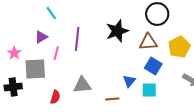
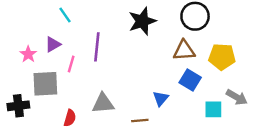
black star: (117, 31) -> (142, 21), moved
yellow pentagon: (179, 47) -> (222, 57), turned 30
pink star: (14, 53) -> (28, 54), moved
cyan square: (149, 90) -> (213, 109), moved

